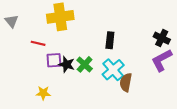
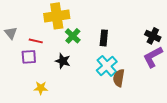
gray triangle: (12, 21) -> (11, 33), moved
purple square: (54, 60) -> (29, 57), moved
green cross: (85, 64) -> (73, 36), moved

